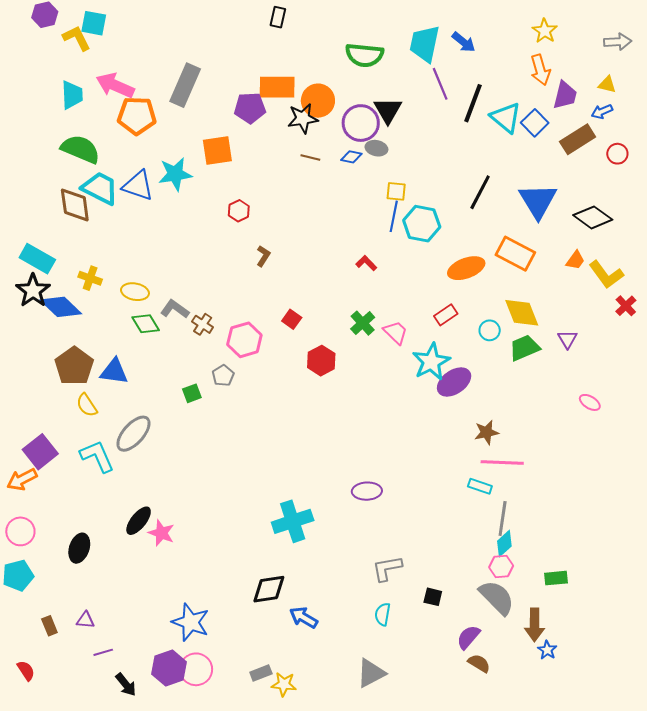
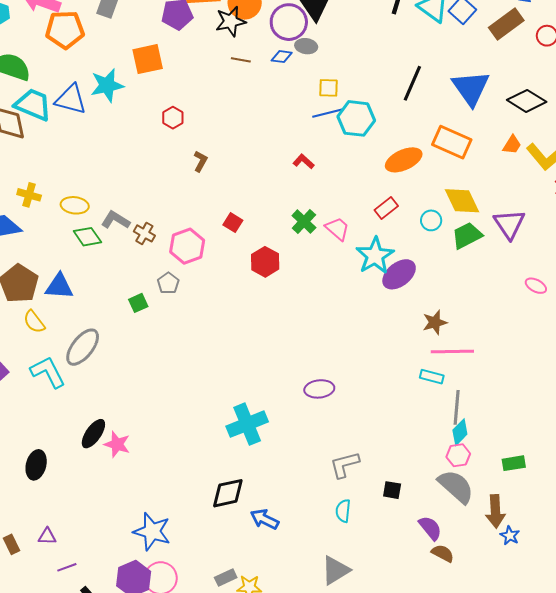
blue line: (394, 216) -> (328, 113), turned 68
purple triangle: (567, 339) -> (509, 224), size x1.6
purple semicircle: (468, 637) -> (430, 528), turned 104

